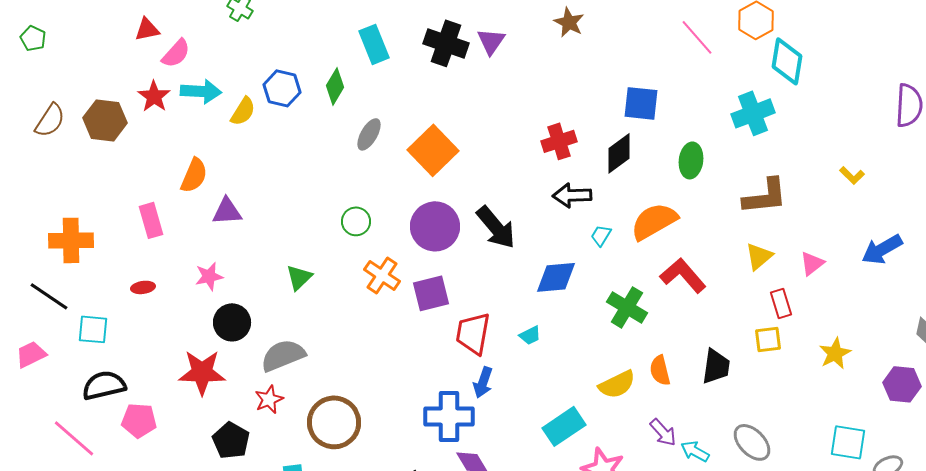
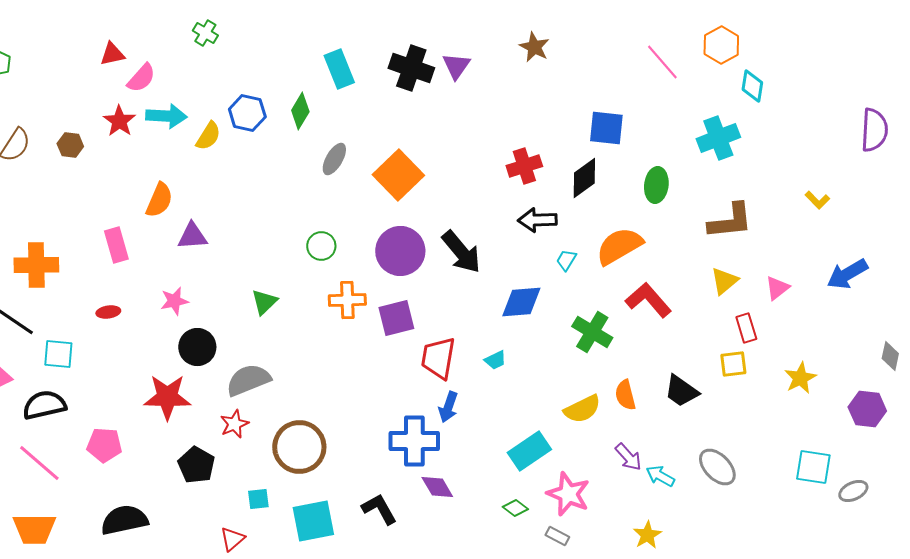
cyan diamond: (787, 61) -> (752, 86), size x0.7
brown hexagon: (105, 120) -> (70, 145), size x0.6
orange cross: (382, 275) -> (347, 300), turned -36
black trapezoid: (716, 366) -> (681, 391), turned 117
black semicircle: (104, 385) -> (44, 405), moved

